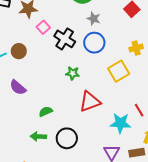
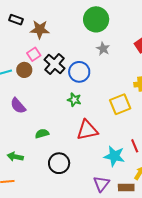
pink square: (43, 27) -> (34, 54), moved
black cross: (65, 39) -> (54, 64), moved
blue circle: (94, 43) -> (79, 72), moved
green arrow: (38, 136) -> (15, 157), moved

